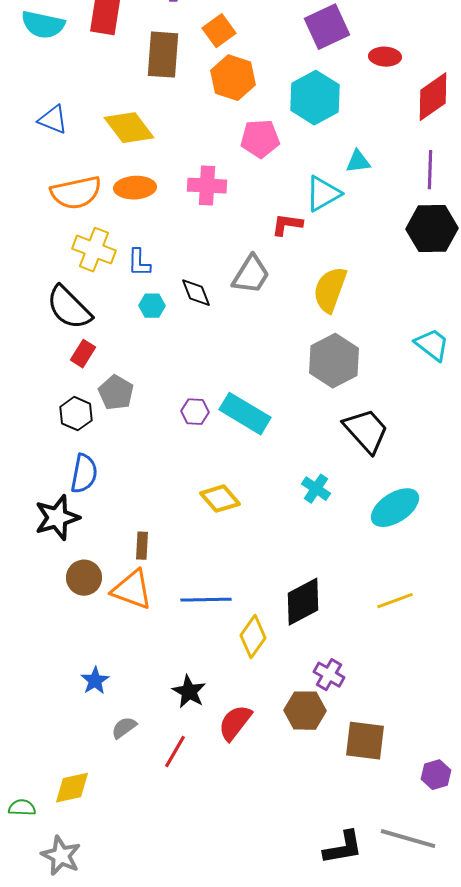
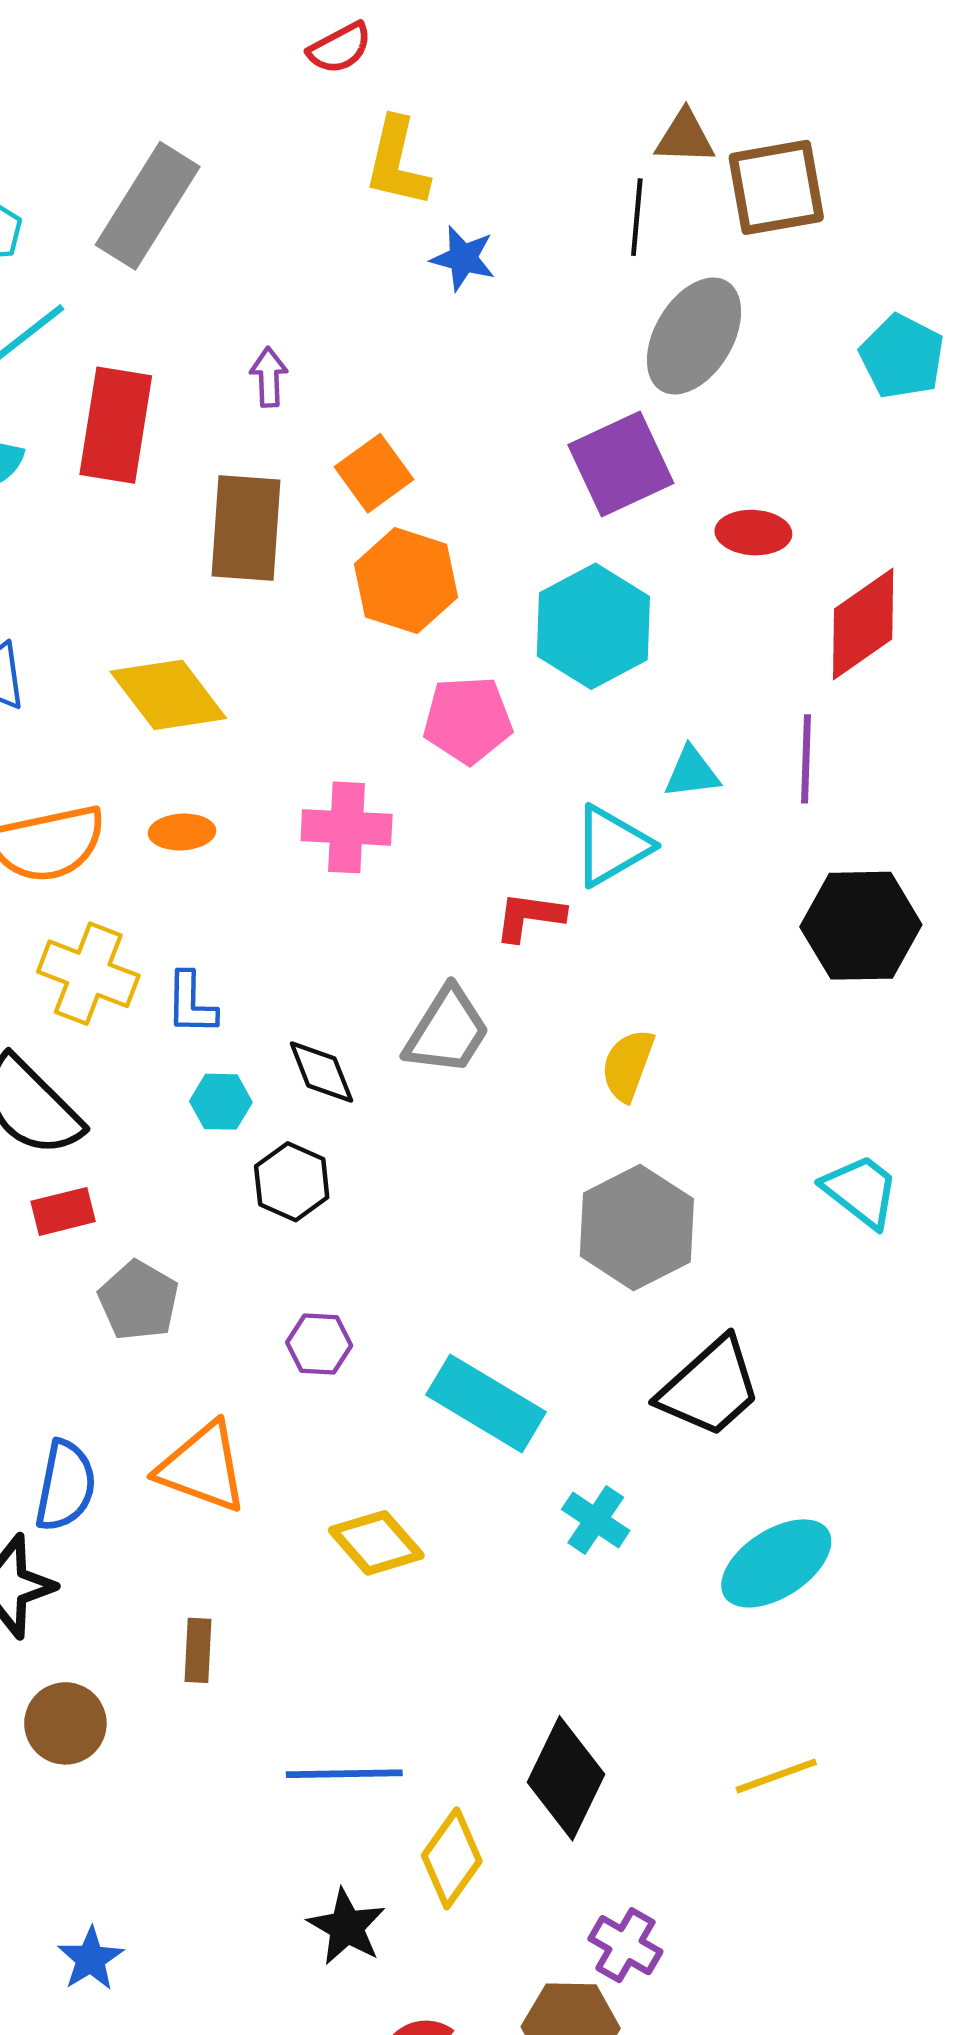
purple line: (430, 170) -> (806, 759), moved
orange ellipse: (135, 188) -> (182, 832), size x0.7
yellow semicircle: (330, 290) -> (628, 1065), size x0.7
red rectangle: (83, 354) -> (63, 1211), turned 44
black hexagon: (76, 414) -> (292, 1182), moved
cyan rectangle: (245, 414) -> (486, 1403), moved
black trapezoid: (366, 431) -> (710, 1387), turned 90
orange triangle: (132, 590) -> (203, 1467), moved
black diamond: (303, 602) -> (566, 1778), turned -36
black star: (189, 692) -> (347, 1927), moved

